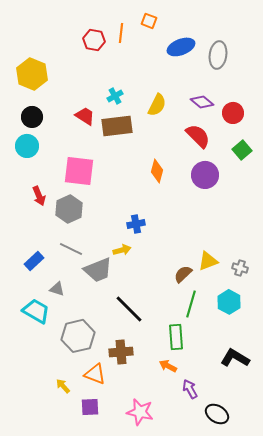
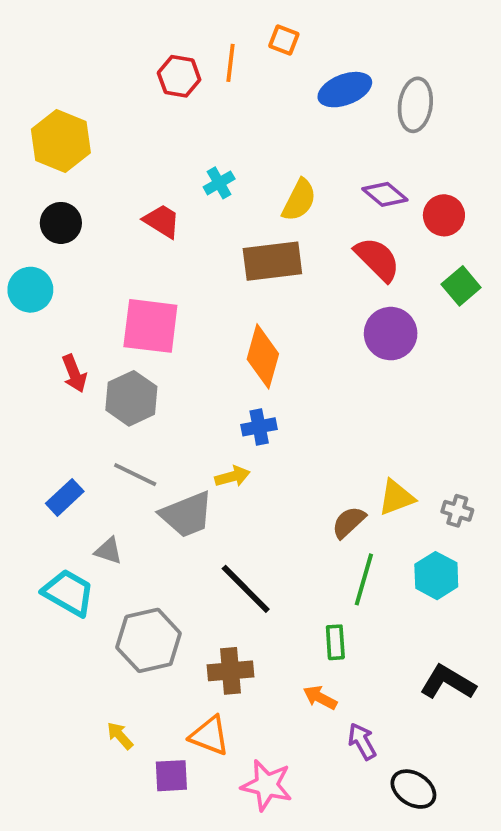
brown rectangle: (117, 126) -> (272, 261), moved
cyan circle: (27, 146) -> (30, 290), moved
orange diamond: (157, 171) -> (263, 356), moved, size x1.4
green rectangle: (176, 337) -> (335, 642), size x0.7
orange triangle: (95, 374) -> (210, 736), moved

